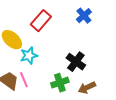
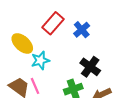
blue cross: (84, 16) -> (82, 30), moved

